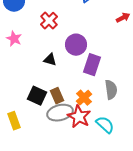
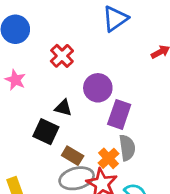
gray semicircle: (111, 90) -> (127, 148), moved
black square: (37, 96) -> (46, 132), moved
brown rectangle: (57, 96) -> (73, 156), turned -35

